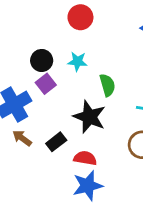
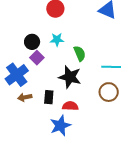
brown arrow: (22, 138) -> (25, 97), turned -40
black rectangle: (56, 142) -> (49, 97), turned -40
blue star: (88, 186) -> (60, 126), moved

